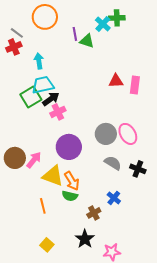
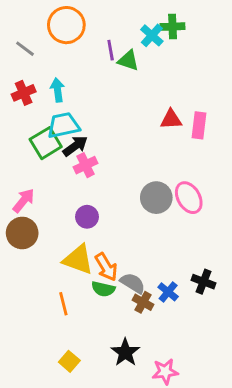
red cross: (14, 47) -> (24, 93), moved
purple circle: (69, 147) -> (87, 217), moved, size x0.6
pink arrow: (34, 160) -> (24, 201), moved
gray semicircle: (113, 163) -> (133, 283), moved
black cross: (138, 169) -> (203, 282), moved
brown cross: (94, 213) -> (143, 302), moved, turned -32

